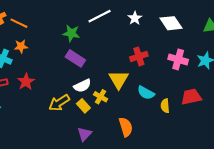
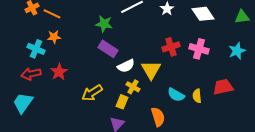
pink cross: (178, 59) -> (199, 49), moved
white semicircle: (82, 86) -> (126, 66), moved
cyan semicircle: (146, 93) -> (176, 95), moved
yellow rectangle: (83, 106) -> (122, 102), moved, turned 64

